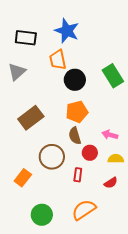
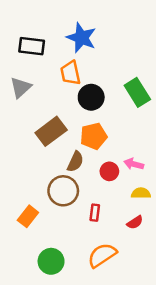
brown rectangle: (31, 118) -> (51, 131), moved
brown semicircle: (75, 136) -> (75, 162), moved, turned -138
red circle: (90, 153) -> (109, 171), moved

